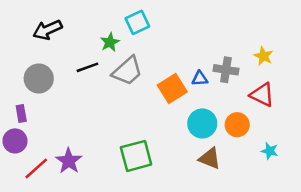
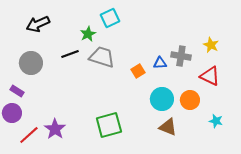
gray trapezoid: (127, 71) -> (102, 57), turned -120
orange square: (172, 89) -> (138, 71), size x0.6
purple rectangle: (21, 113) -> (17, 91), turned -48

